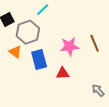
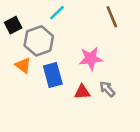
brown line: (95, 43) -> (112, 17), moved
gray arrow: (98, 90) -> (107, 89), moved

